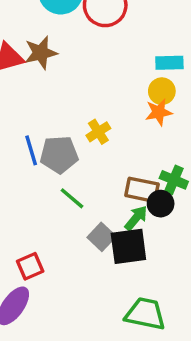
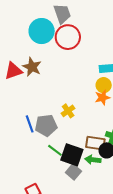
brown star: (41, 53) -> (32, 67), turned -30
green arrow: (136, 218) -> (93, 160), turned -119
black square: (128, 246) -> (72, 155), moved, turned 30

